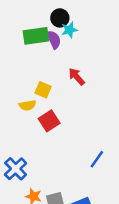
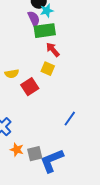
green rectangle: (36, 36) -> (45, 31), moved
yellow square: (43, 90) -> (48, 69), moved

